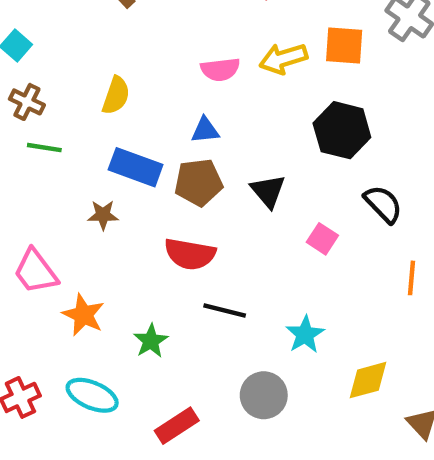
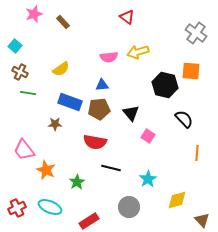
orange square: (344, 45) -> (191, 71), moved
yellow semicircle: (116, 95) -> (61, 69), turned 36
pink square: (322, 239) -> (148, 136), moved

